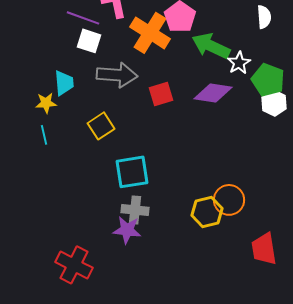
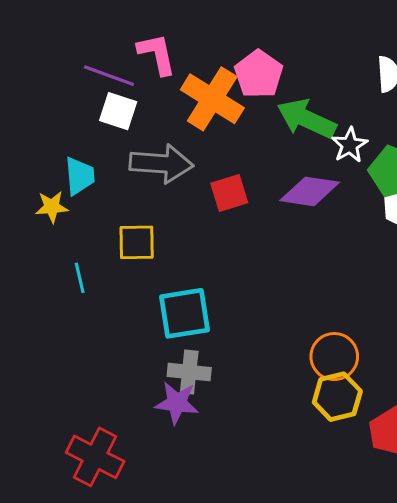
yellow square: (101, 126) -> (137, 242), turned 32
cyan line: (44, 135) -> (80, 278), moved
yellow hexagon: (207, 212) -> (337, 397), moved

